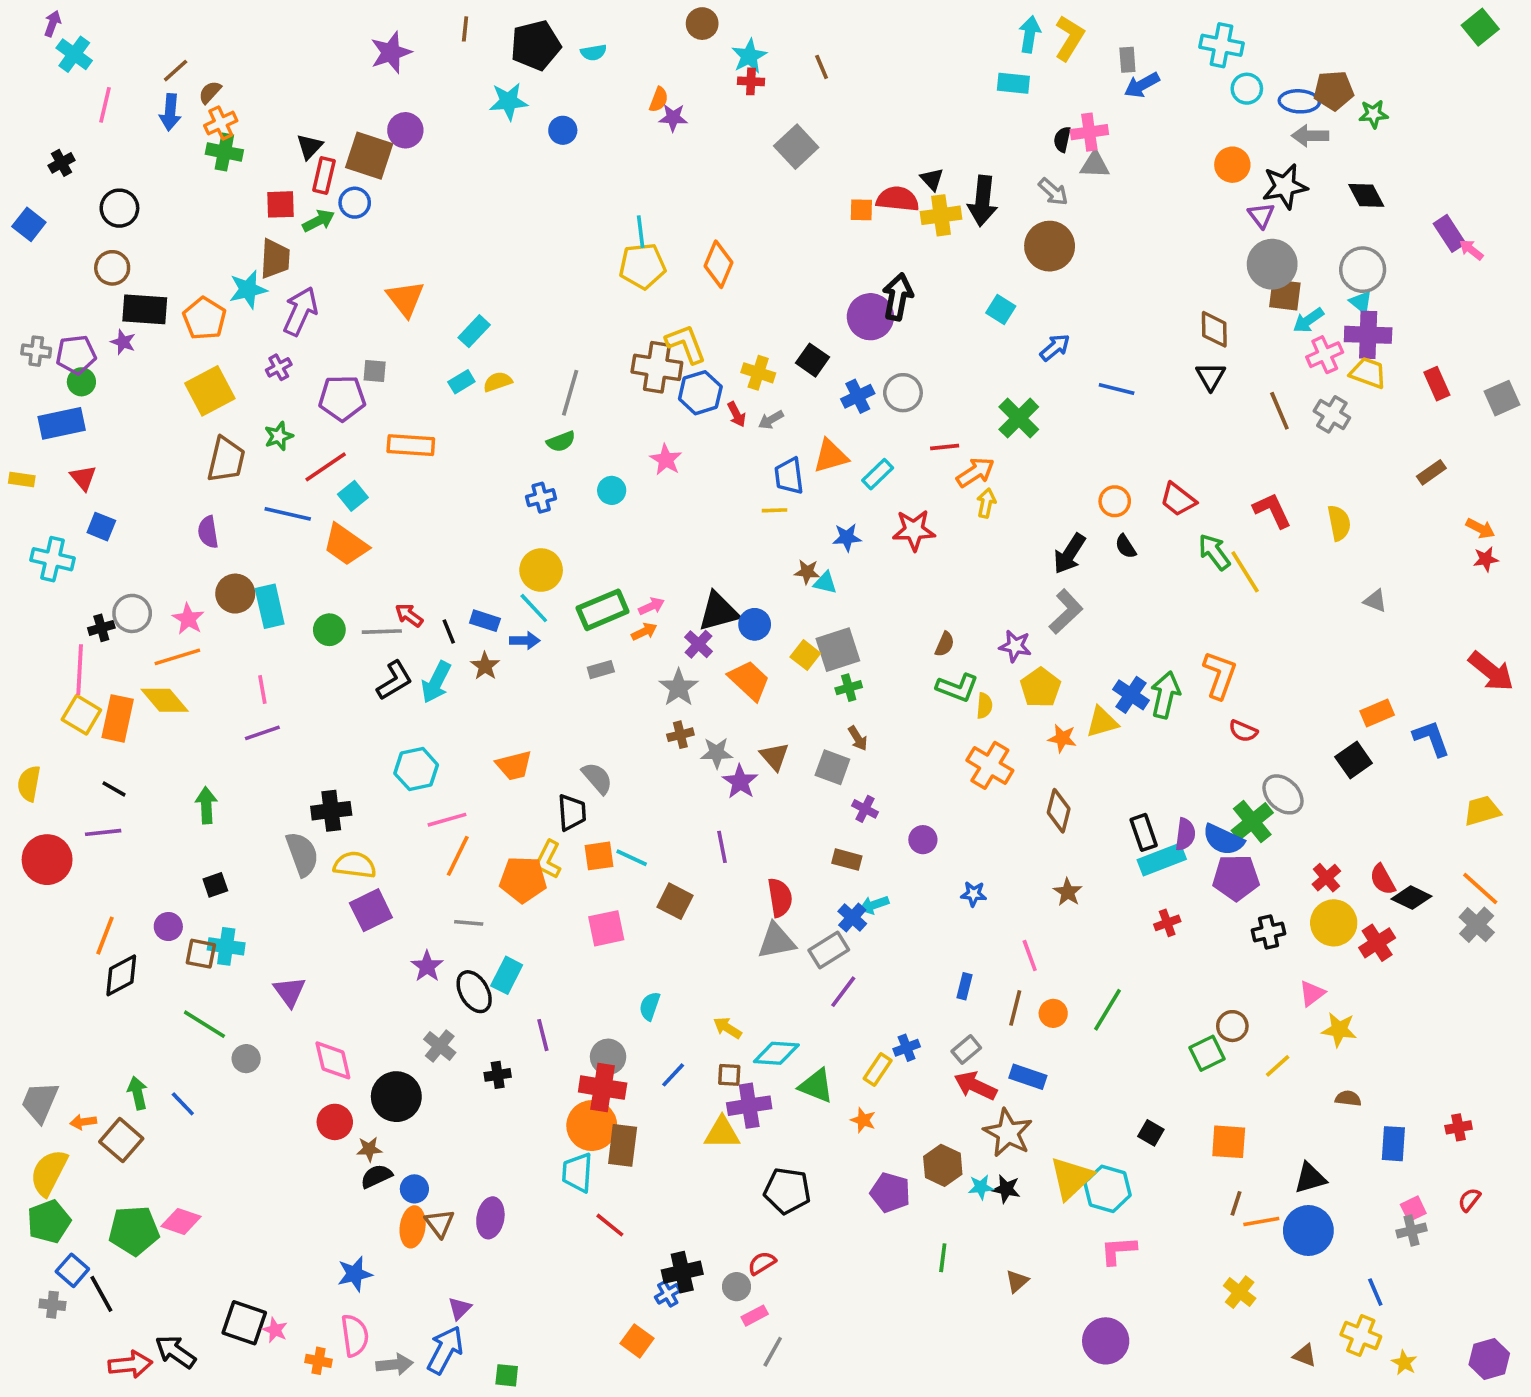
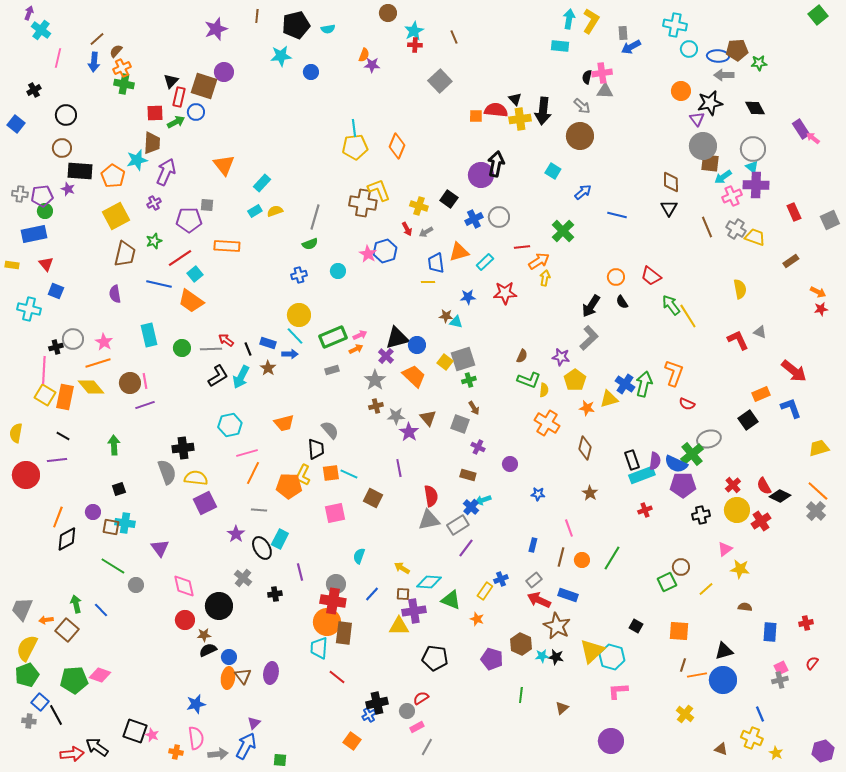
yellow trapezoid: (1368, 373) -> (755, 237), moved
blue hexagon: (700, 393) -> (385, 251), moved
red L-shape: (1272, 510) -> (738, 340), moved
brown circle: (235, 594) -> (130, 383), moved
red arrow: (1491, 671) -> (794, 371), moved
gray ellipse: (1283, 794) -> (709, 439), turned -60

